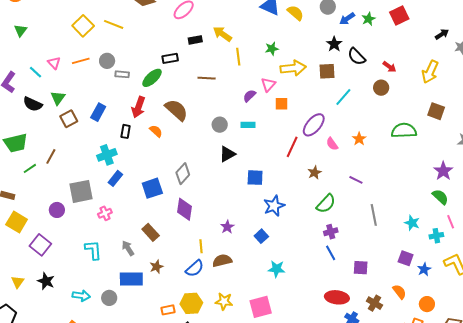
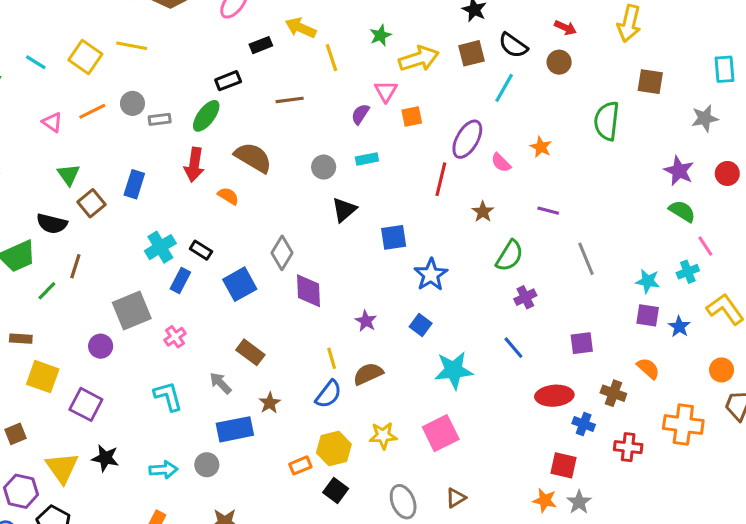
black semicircle: (357, 57) -> (513, 45), moved
cyan line: (35, 72) -> (36, 62), moved
black semicircle: (33, 104) -> (52, 224), moved
black rectangle: (126, 131) -> (201, 250), moved, turned -56
green semicircle: (404, 131) -> (607, 121), turned -70
purple diamond: (184, 209) -> (309, 291), moved
cyan star: (412, 223) -> (648, 281), moved
blue line: (331, 253) -> (513, 348), moved
cyan star: (277, 269) -> (454, 370), size x1.4
yellow triangle: (18, 282) -> (62, 468), size x1.6
orange circle: (427, 304) -> (722, 370), moved

